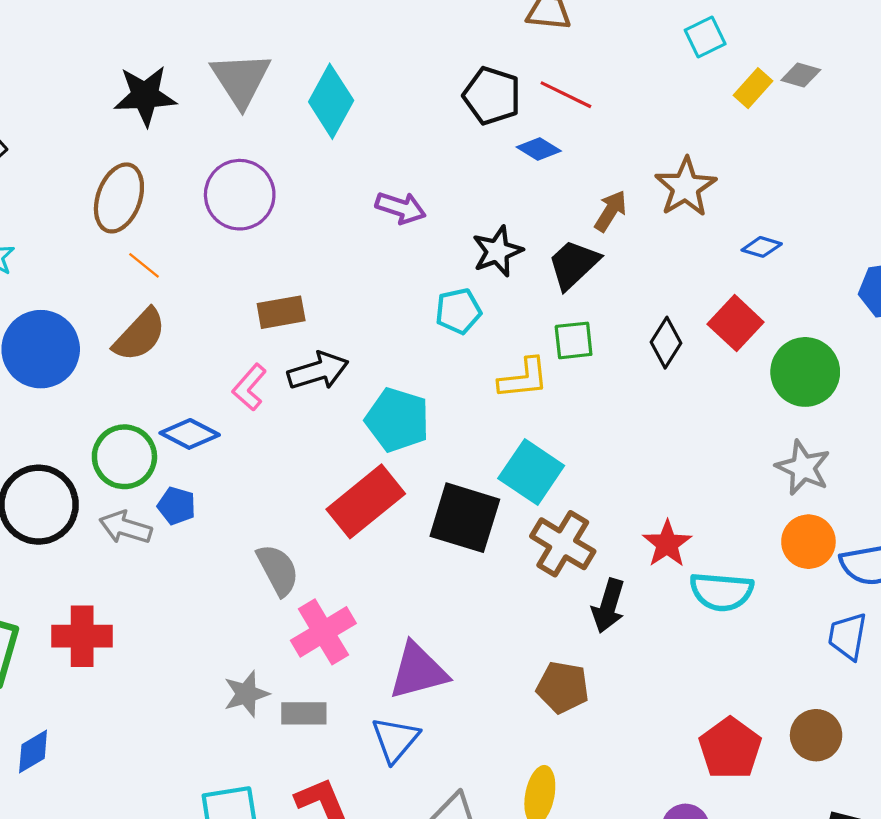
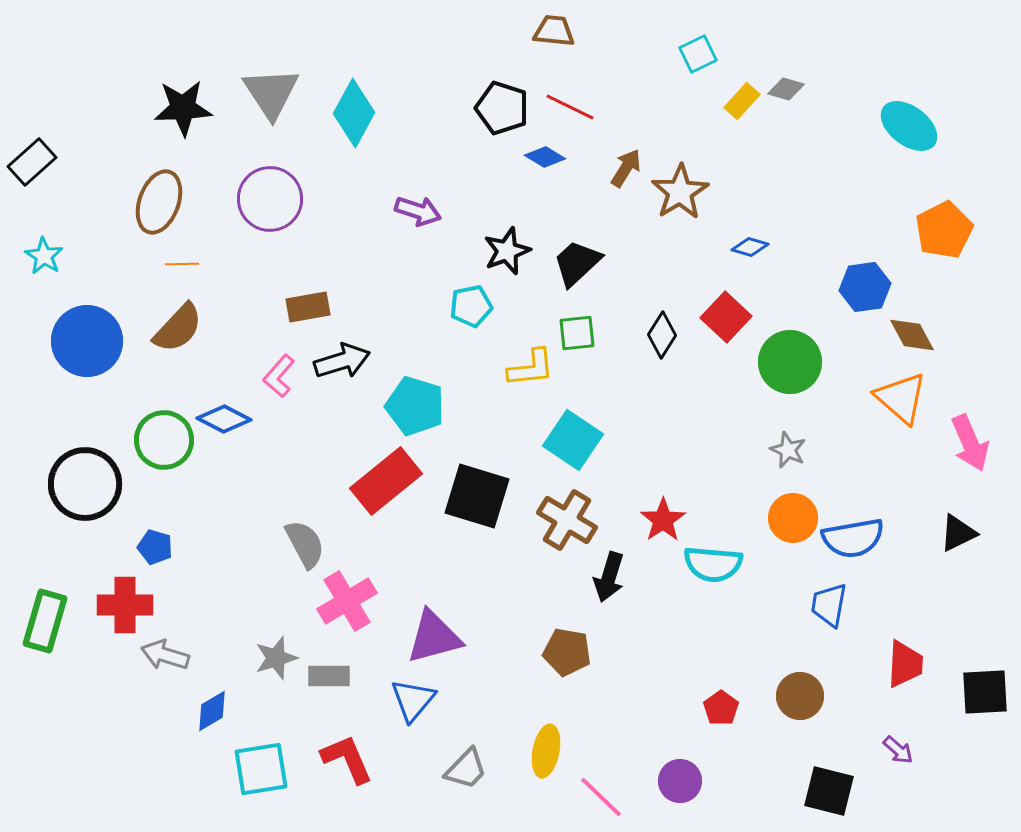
brown arrow: (611, 211) -> (626, 168), moved
orange line: (144, 265) -> (182, 264), turned -40
gray star: (803, 468) -> (788, 450), size x0.7
cyan square: (531, 472) -> (573, 440), moved
blue pentagon: (177, 506) -> (155, 547), moved
gray arrow: (126, 527) -> (165, 655), moved
red pentagon: (730, 748) -> (721, 708), size x0.6
blue diamond: (33, 752) -> (212, 711), moved

